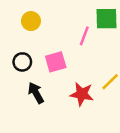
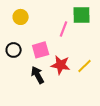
black arrow: (36, 93) -> (38, 75), moved
red star: (82, 94) -> (61, 65), moved

